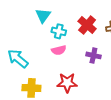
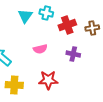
red cross: (87, 25) -> (67, 25), turned 30
cyan cross: (59, 31) -> (46, 13), moved

